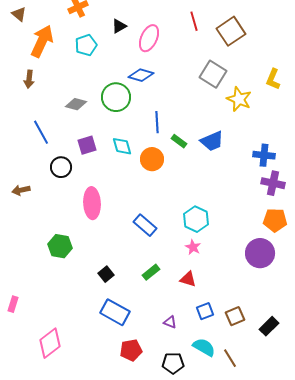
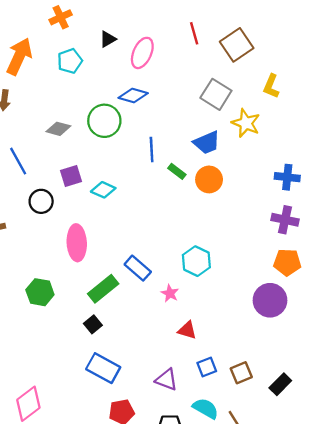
yellow L-shape: (273, 79) -> (271, 86), moved
blue trapezoid: (212, 141) -> (207, 143), moved
cyan diamond: (122, 146) -> (103, 190), moved, turned -50
blue cross: (264, 155) -> (287, 177), moved
orange circle: (152, 159) -> (209, 179), moved
pink star: (193, 247) -> (170, 293), moved
green rectangle: (151, 272) -> (103, 289), moved, size x1.5
purple triangle: (170, 322) -> (166, 380), size x1.5

